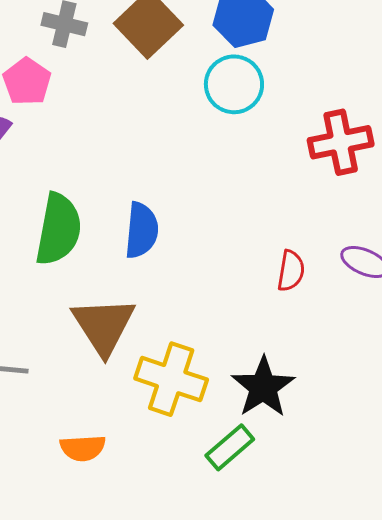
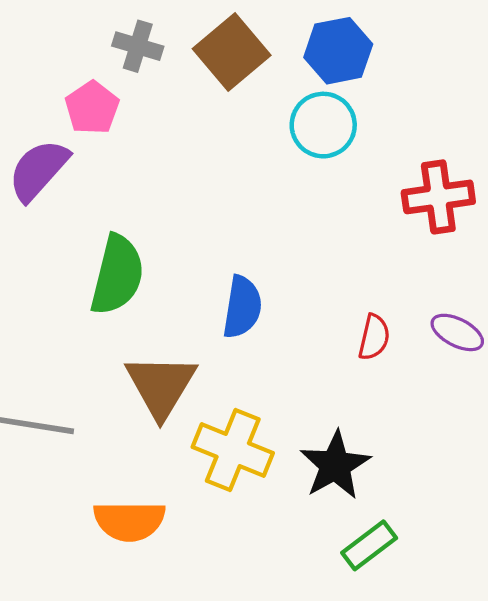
blue semicircle: (142, 230) -> (242, 307), moved
green rectangle: (230, 447) -> (369, 545), moved
orange semicircle: (83, 448) -> (129, 521), size x1.4

